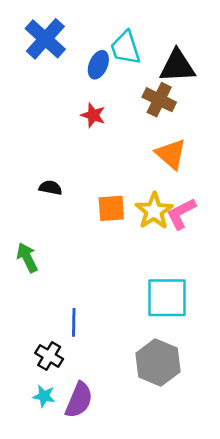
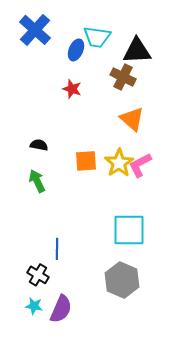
cyan trapezoid: (126, 48) -> (97, 37), turned -64
green arrow: (27, 258) -> (37, 181), moved

